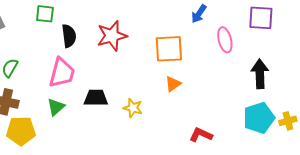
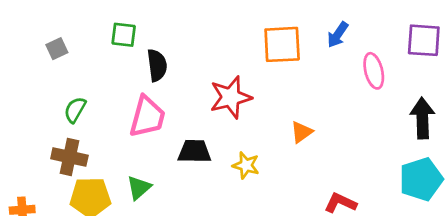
red star: (112, 36) -> (231, 97), moved
orange square: (169, 49) -> (282, 44), moved
green triangle: (56, 107) -> (139, 188), moved

